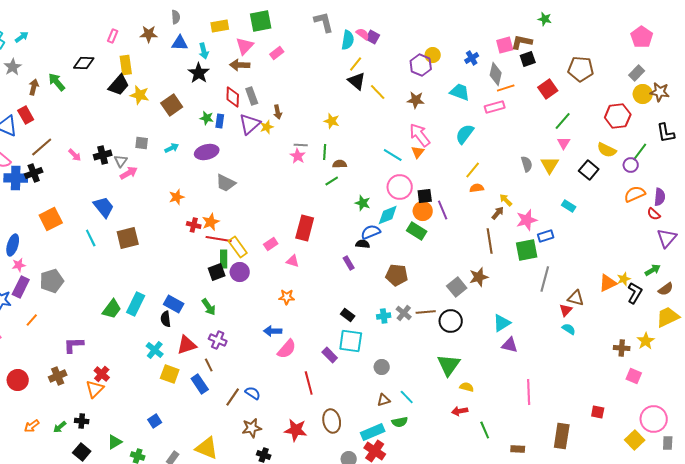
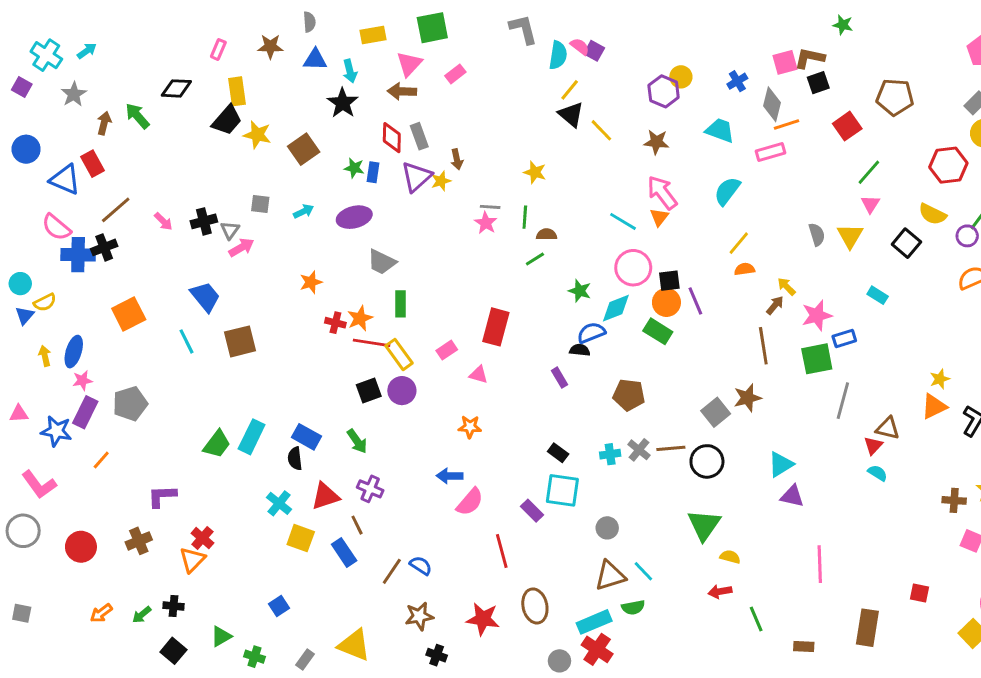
green rectangle: (224, 259) -> (400, 304), moved
yellow star: (624, 279) -> (940, 379), moved
brown triangle: (384, 400) -> (610, 576), size x1.6

